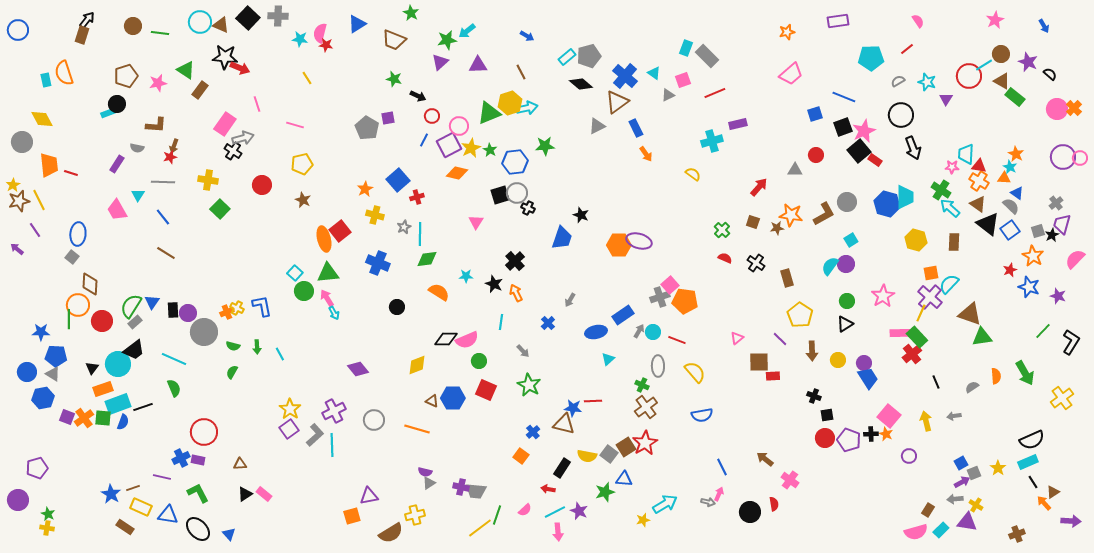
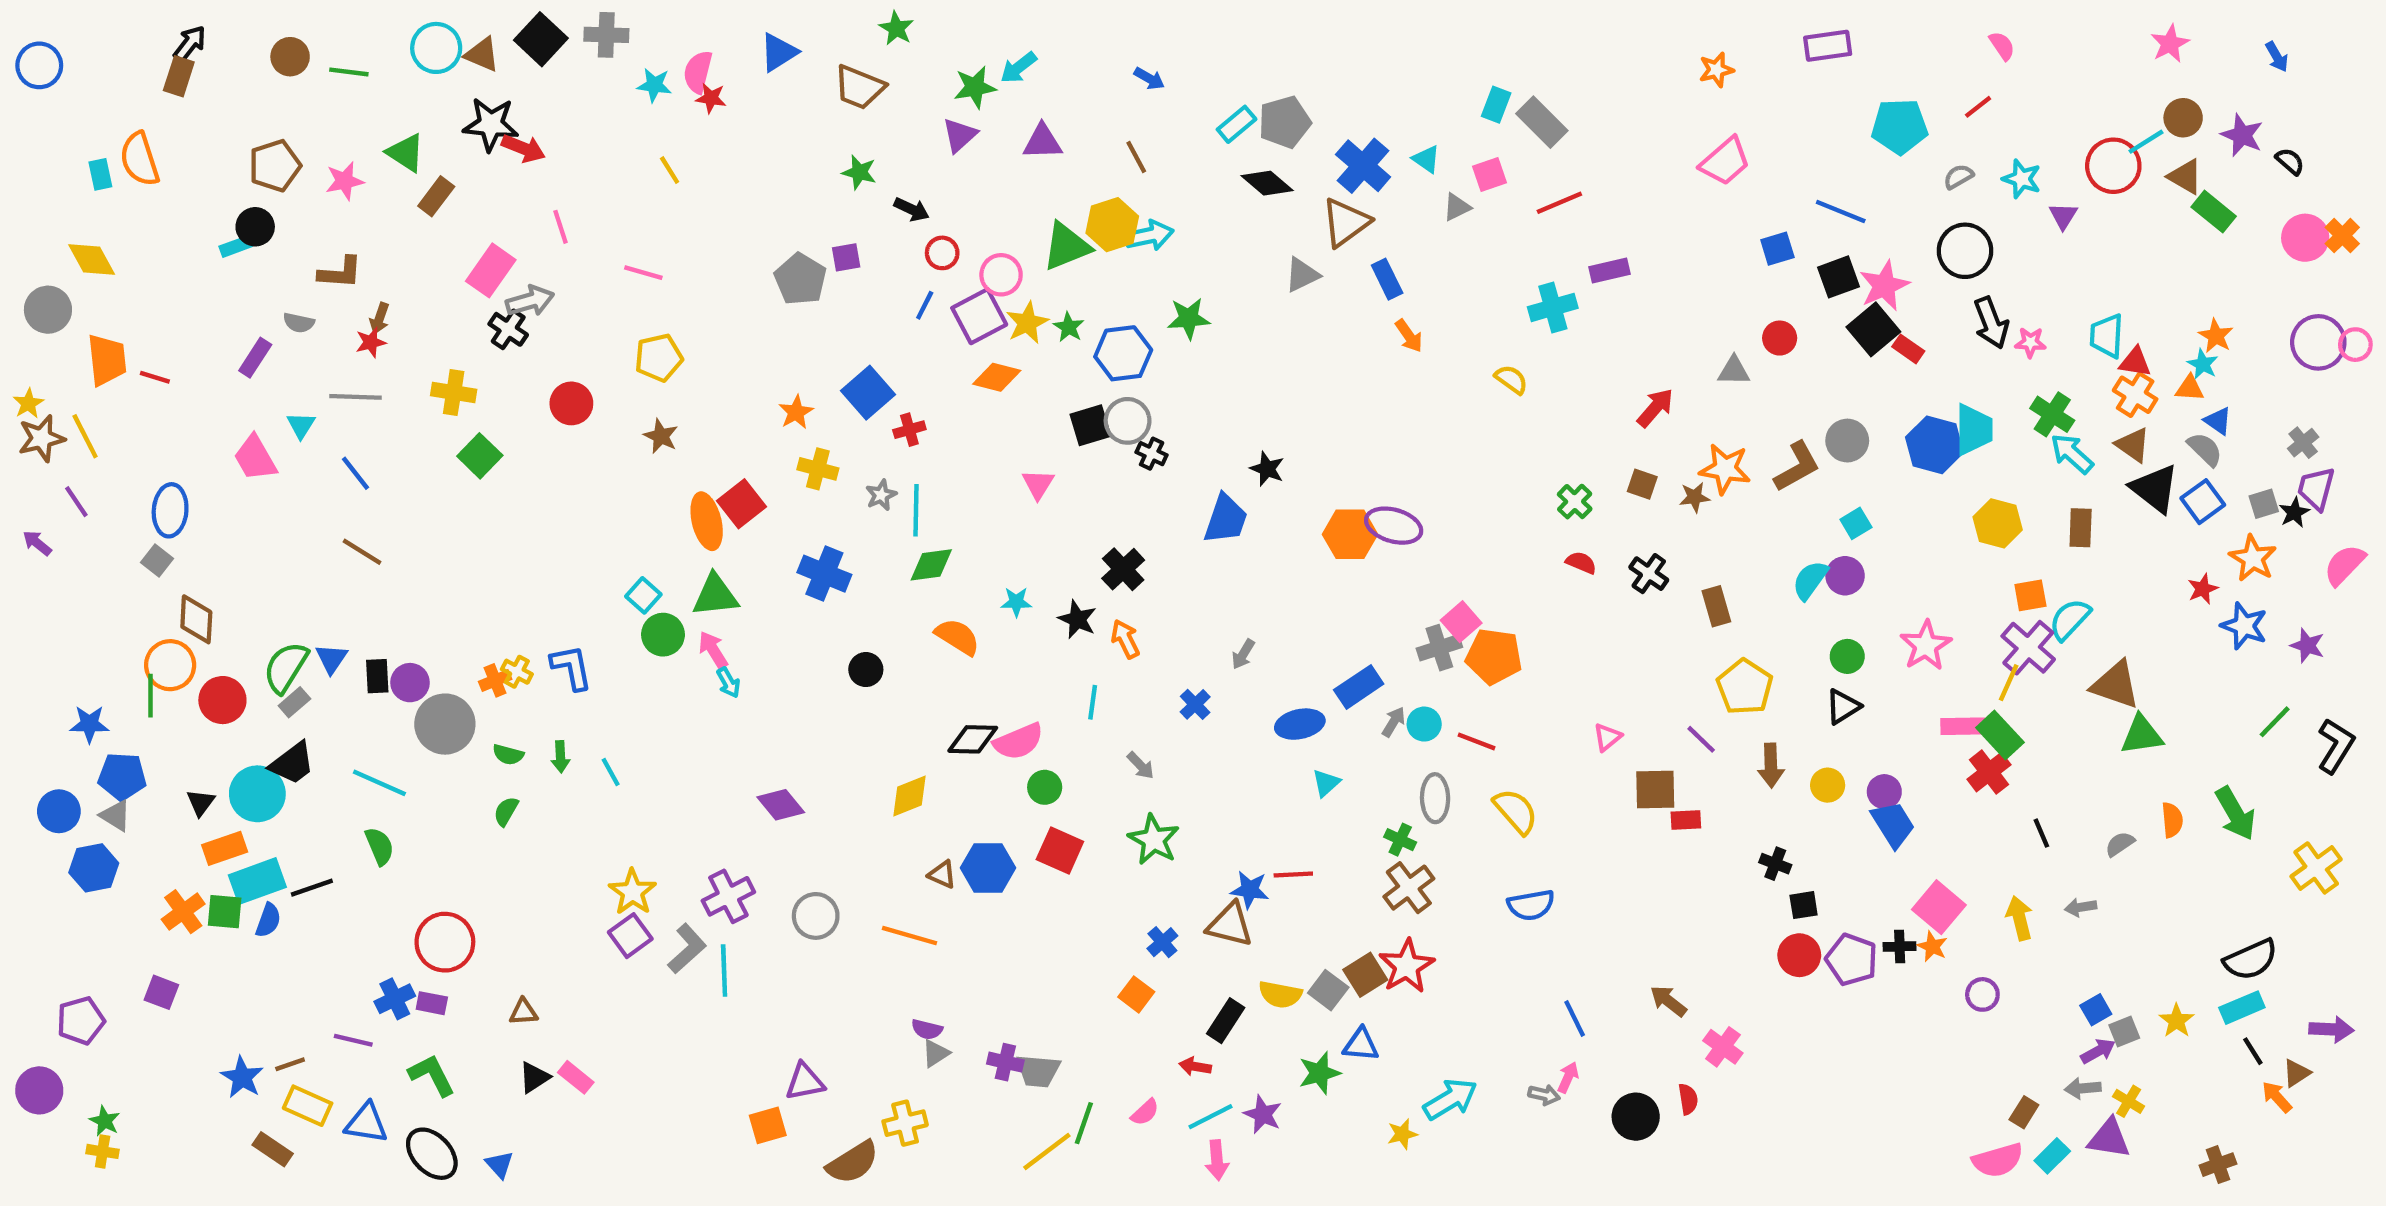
pink star: (952, 167) -> (2030, 342), moved
purple square: (67, 417) -> (161, 992), moved
purple arrow: (1071, 521) -> (2331, 1029), moved

